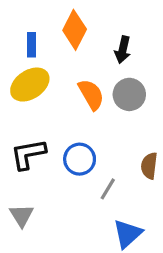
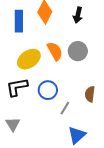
blue rectangle: (31, 45) -> (19, 21), size x1.5
black arrow: (123, 50) -> (78, 15), moved
yellow ellipse: (30, 85) -> (29, 59), moved

